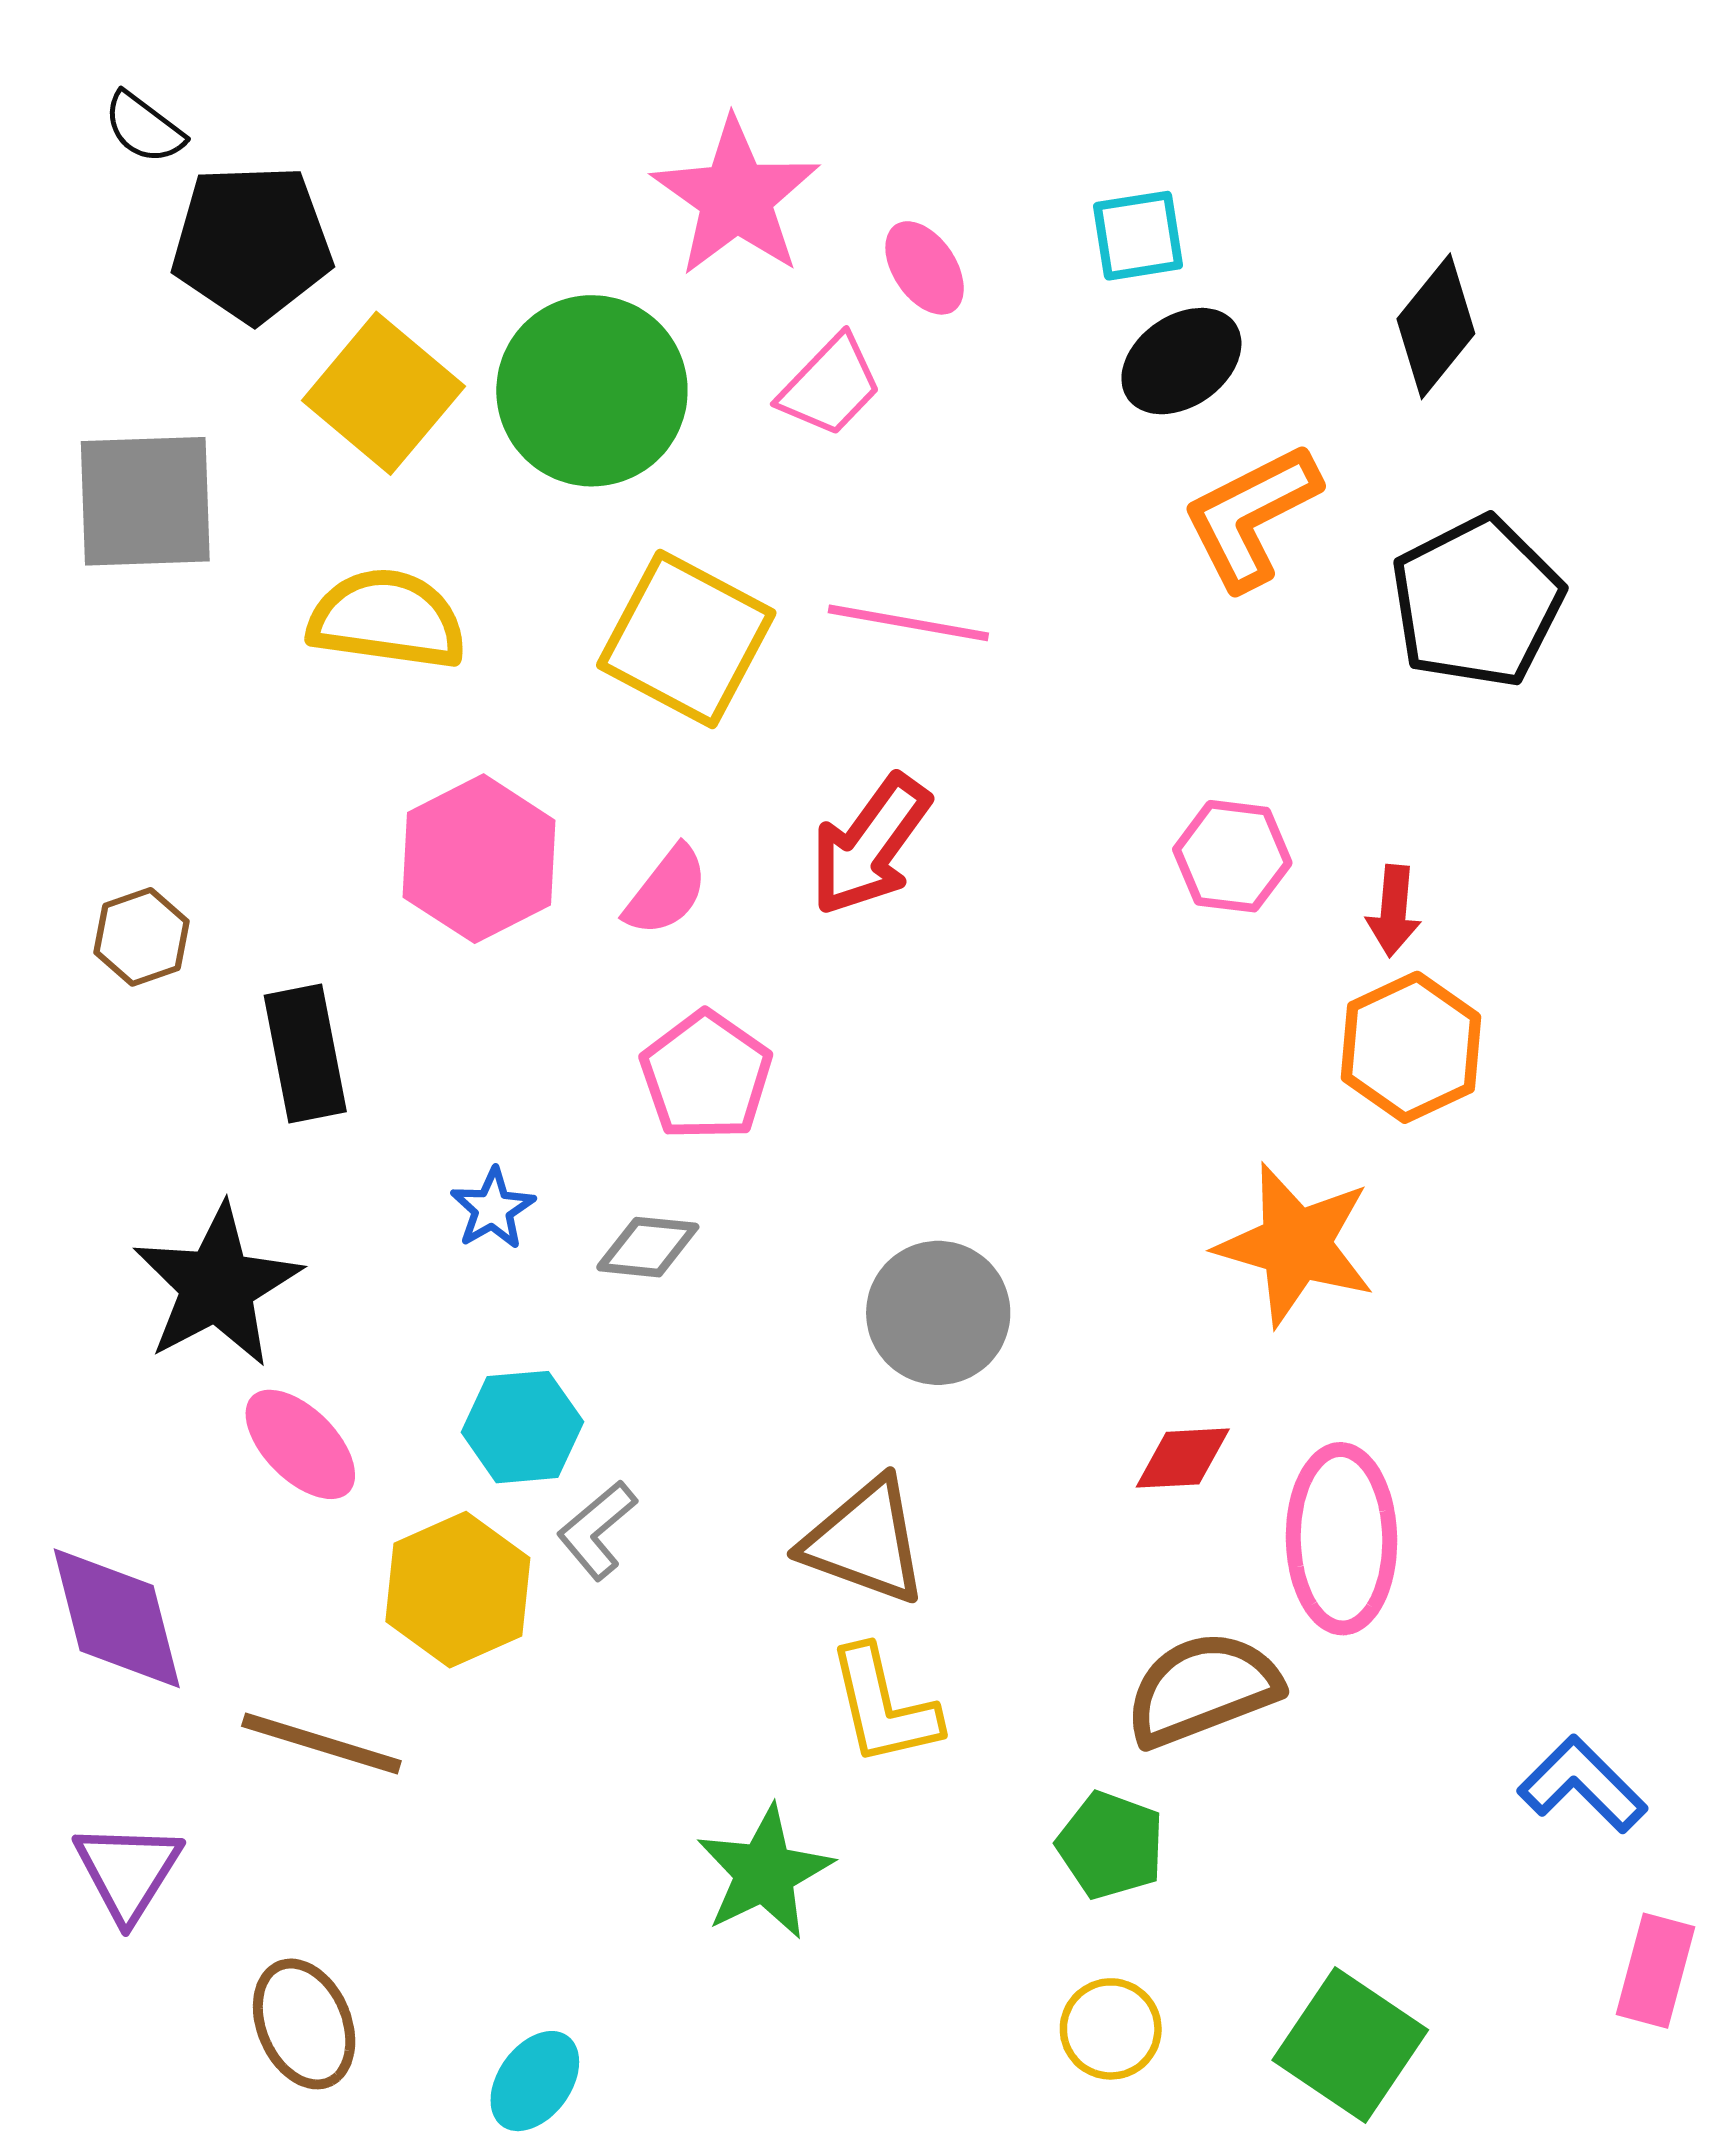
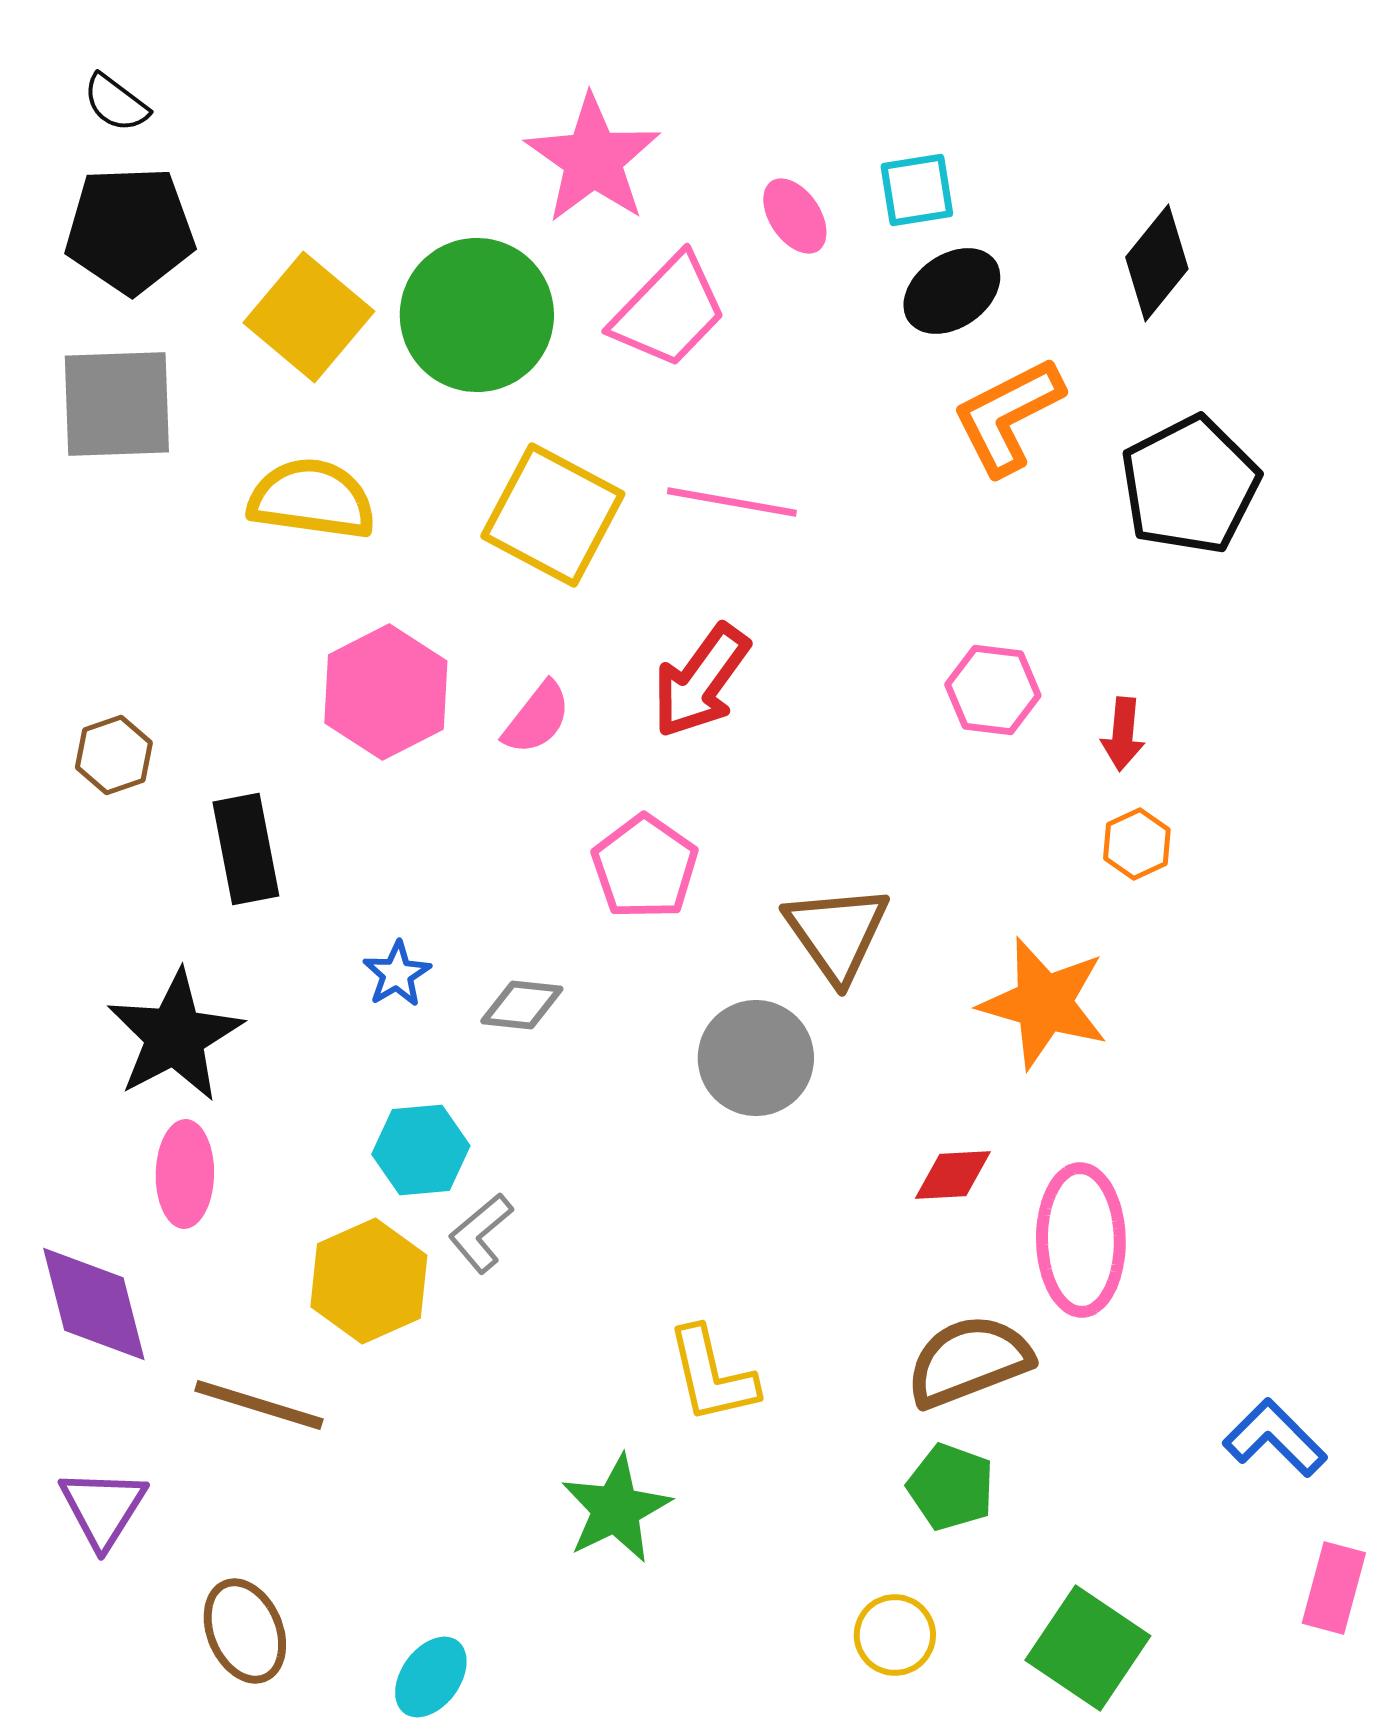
black pentagon: (252, 243) -> (130, 230), moved
pink ellipse: (925, 268) -> (795, 216), moved
pink trapezoid: (830, 386) -> (669, 311), size x1.4
orange hexagon: (1411, 1047) -> (1137, 844), size x0.6
pink pentagon: (706, 1076) -> (645, 867), moved
pink ellipse: (300, 1444) -> (185, 1174), moved, turned 46
brown triangle: (865, 1541) -> (837, 933), moved, turned 35
green pentagon: (1111, 1845) -> (951, 1487), moved

